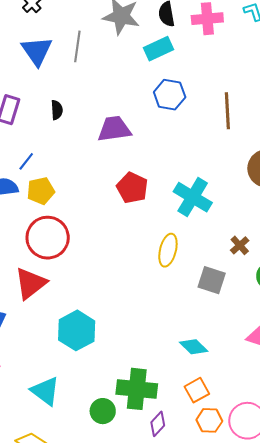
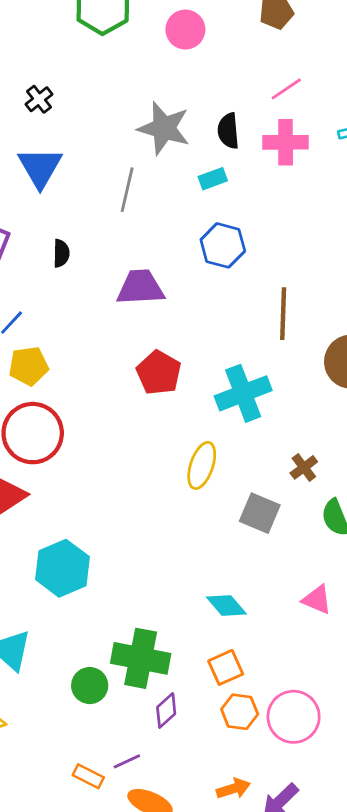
gray line: (77, 46) -> (127, 190), moved
cyan rectangle: (159, 49) -> (213, 179), size x0.7
brown line: (227, 111) -> (283, 314), moved
cyan cross: (193, 197) -> (243, 393), turned 33

